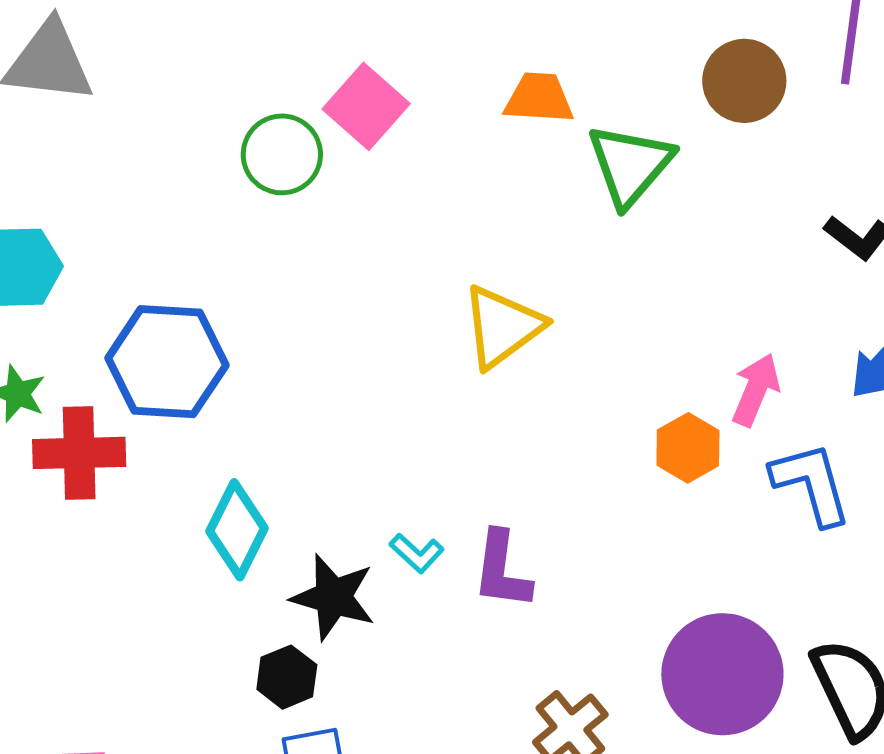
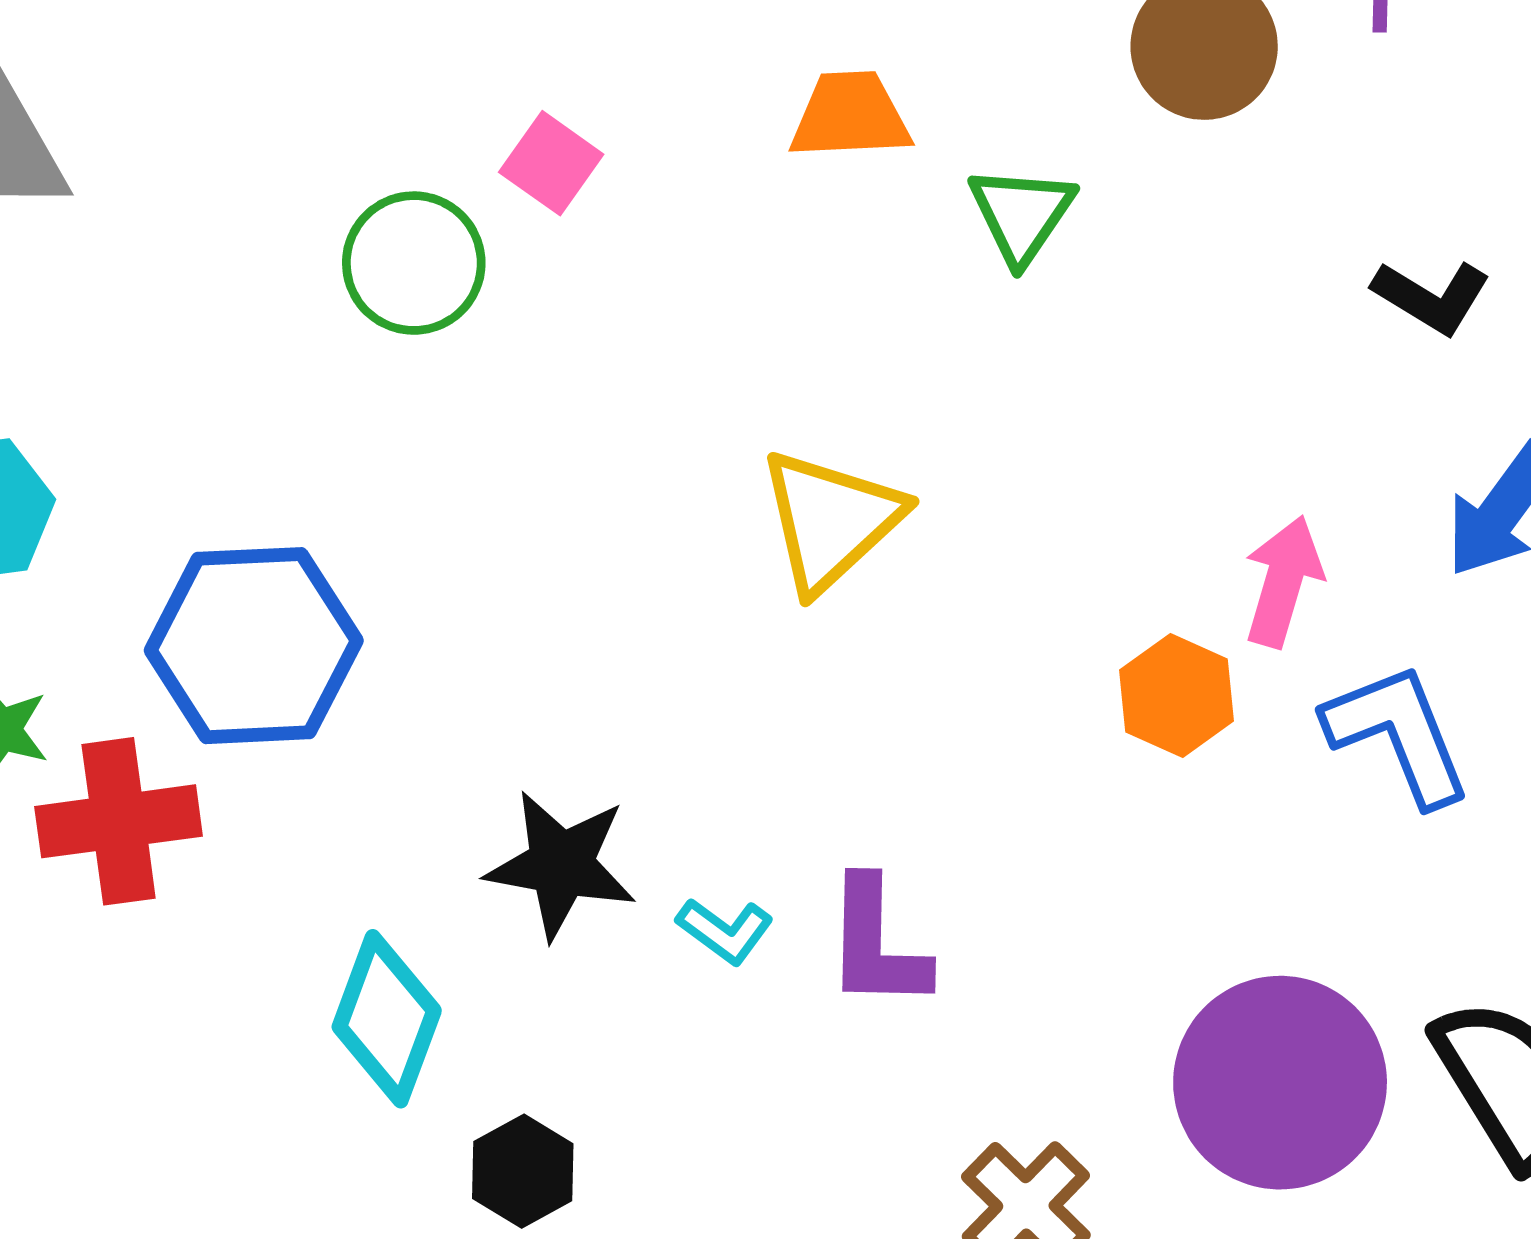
pink square: (366, 106) -> (551, 163), size x0.7
green triangle: (630, 165) -> (1022, 214), size x0.7
cyan diamond: (237, 530) -> (387, 1019), moved
black star: (333, 597) -> (561, 865), moved

